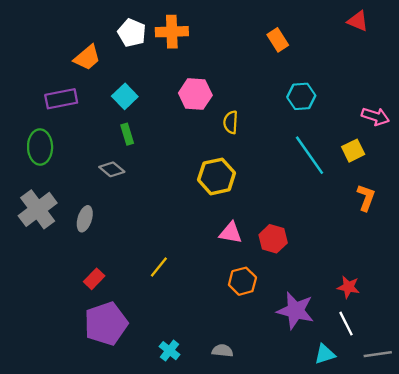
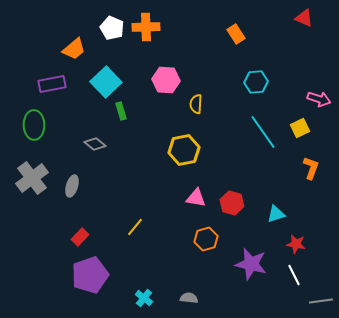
cyan square: (125, 96) -> (106, 82), size x1.4
green rectangle: (127, 134) -> (121, 111), moved
cyan triangle: (325, 354) -> (276, 214), moved

